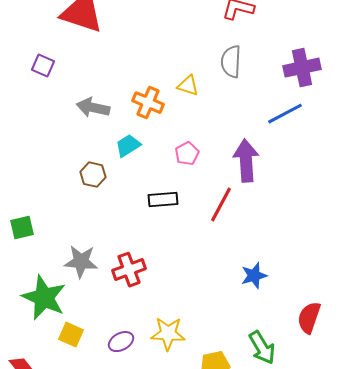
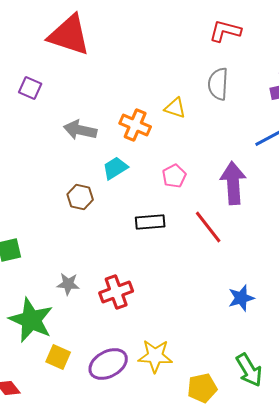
red line: (221, 205) -> (208, 227), turned -66
gray star: (81, 262) -> (68, 284), size x0.7
purple ellipse: (121, 342) -> (108, 364), size x1.5

